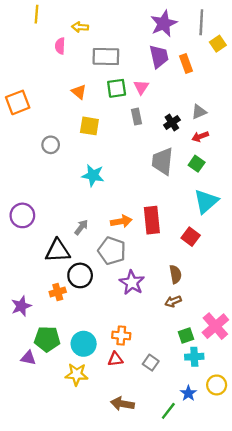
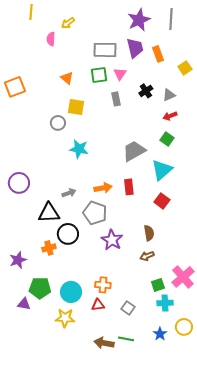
yellow arrow: (80, 27) -> (68, 23), turned -40
yellow square: (218, 44) -> (185, 68), moved
gray rectangle: (106, 57) -> (105, 50), moved
black cross: (172, 122) -> (146, 91), moved
gray circle: (51, 145) -> (58, 123), moved
gray trapezoid: (162, 161) -> (134, 151), moved, turned 55
cyan triangle: (206, 201) -> (162, 170), moved
red rectangle: (152, 220) -> (129, 187), size x0.7
gray arrow: (81, 227) -> (69, 193), turned 32
green line: (168, 411) -> (126, 339), moved, turned 63

